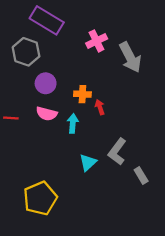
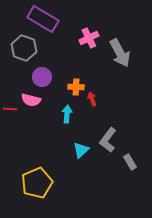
pink semicircle: (47, 114) -> (31, 100), moved

